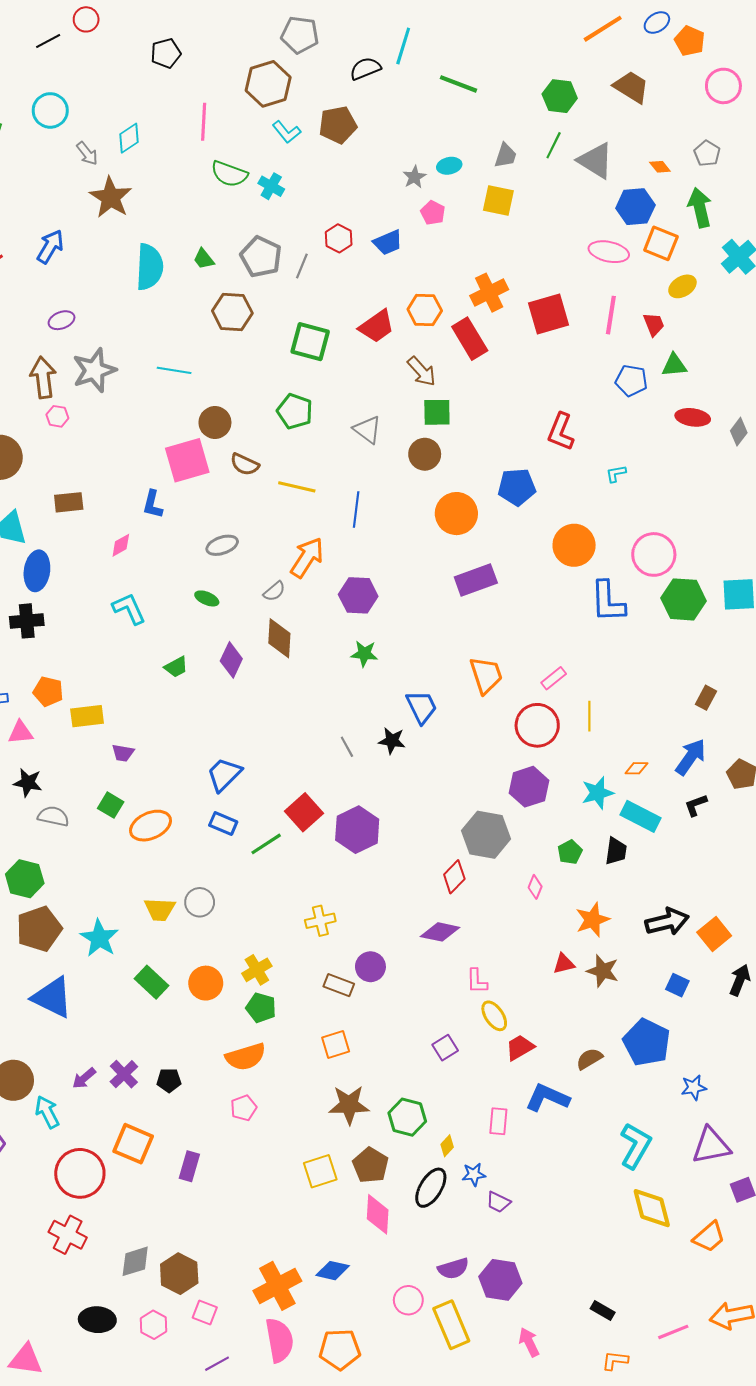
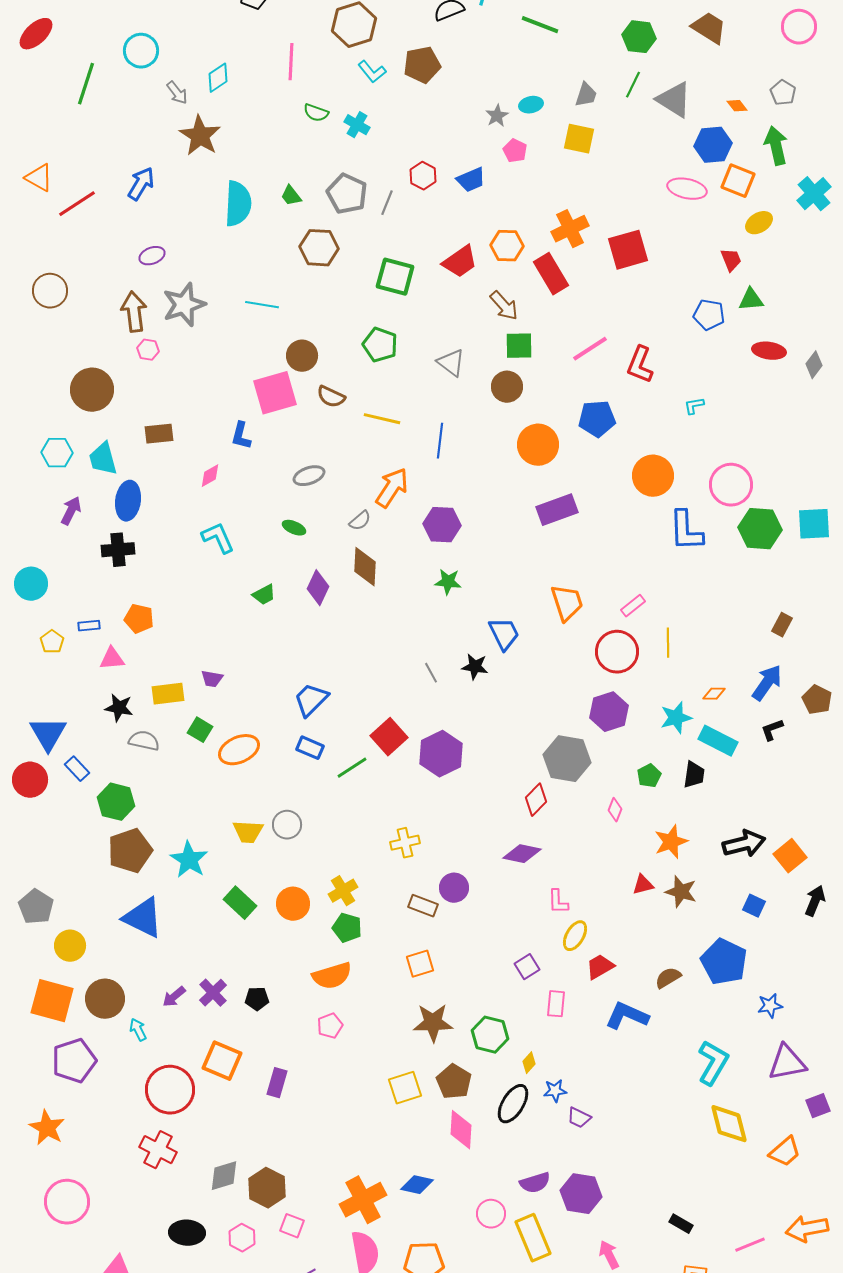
green semicircle: (229, 174) -> (316, 113), size x0.7
pink line: (611, 315) -> (590, 349), moved, turned 48
yellow rectangle: (87, 716) -> (168, 694), moved
yellow ellipse: (494, 1016) -> (575, 936), turned 64
cyan arrow: (47, 1112) -> (138, 1030), size x0.7
pink rectangle: (498, 1121) -> (556, 1004), moved

